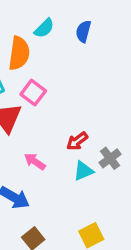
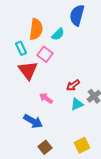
cyan semicircle: (44, 28) -> (58, 34), moved
blue semicircle: (83, 31) -> (77, 15), size x1.5

